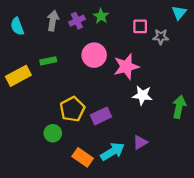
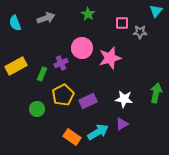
gray arrow: (53, 21) -> (46, 18), turned 60
purple cross: (77, 21) -> (61, 63), moved
green rectangle: (48, 61) -> (42, 74), moved, turned -56
white star: (142, 95) -> (124, 99), moved
green circle: (53, 133) -> (37, 109), moved

